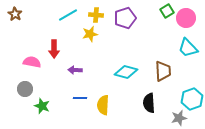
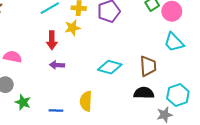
red arrow: (54, 49) -> (52, 40), moved
blue line: (80, 98) -> (56, 111), moved
black semicircle: (149, 103) -> (144, 93), moved, turned 96

